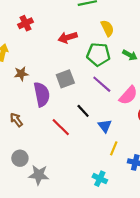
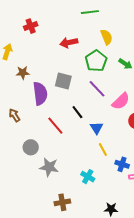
green pentagon: (98, 54) -> (96, 61), turned 30
gray square: (65, 79) -> (63, 81), turned 30
yellow line: (114, 148) -> (103, 150), turned -56
gray circle: (20, 158) -> (31, 147), moved
gray star: (39, 175) -> (49, 167), moved

